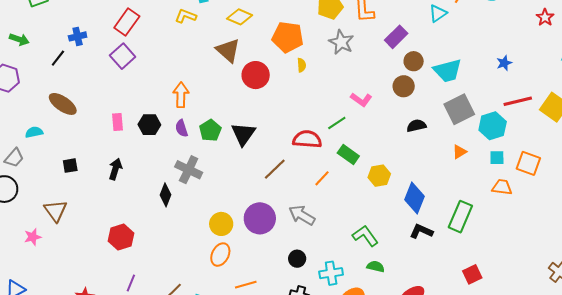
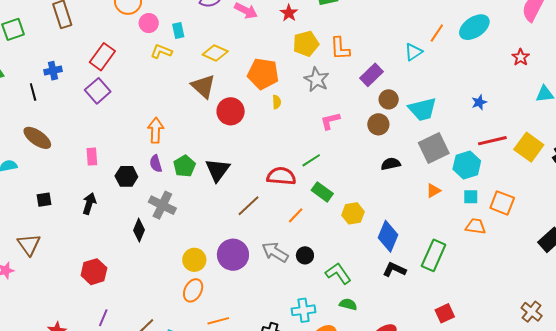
black line: (58, 58) -> (33, 92), turned -54
pink L-shape: (361, 100) -> (330, 121), moved, turned 130
black hexagon: (149, 125) -> (126, 176), moved
black circle: (297, 259) -> (305, 255), moved

